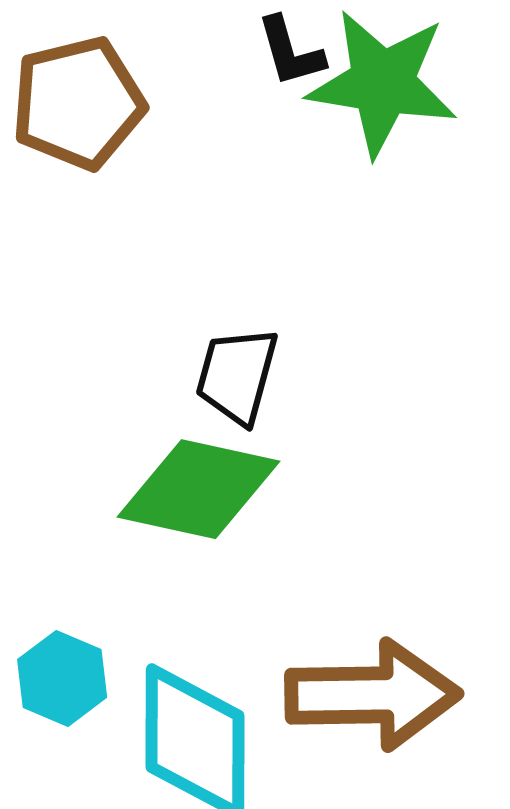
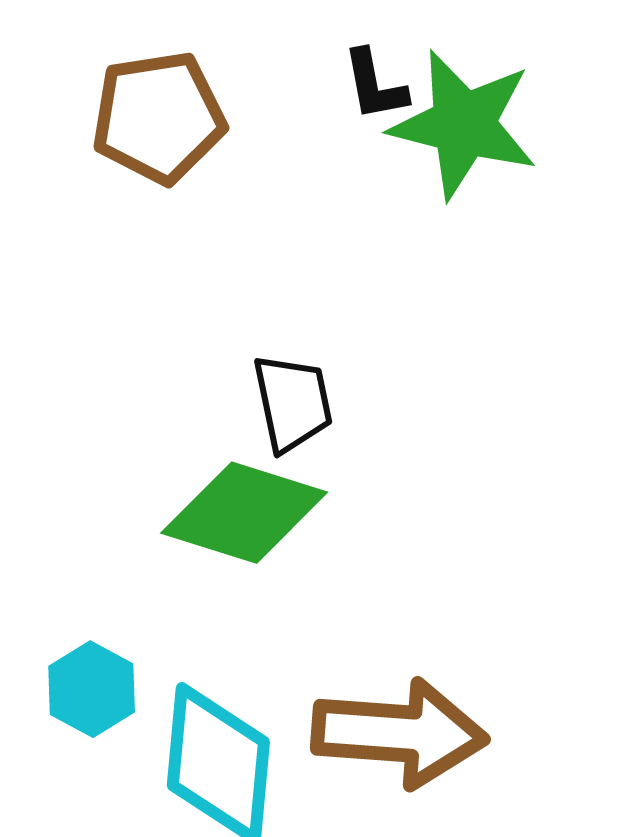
black trapezoid: (237, 375) -> (293, 403), turned 148

